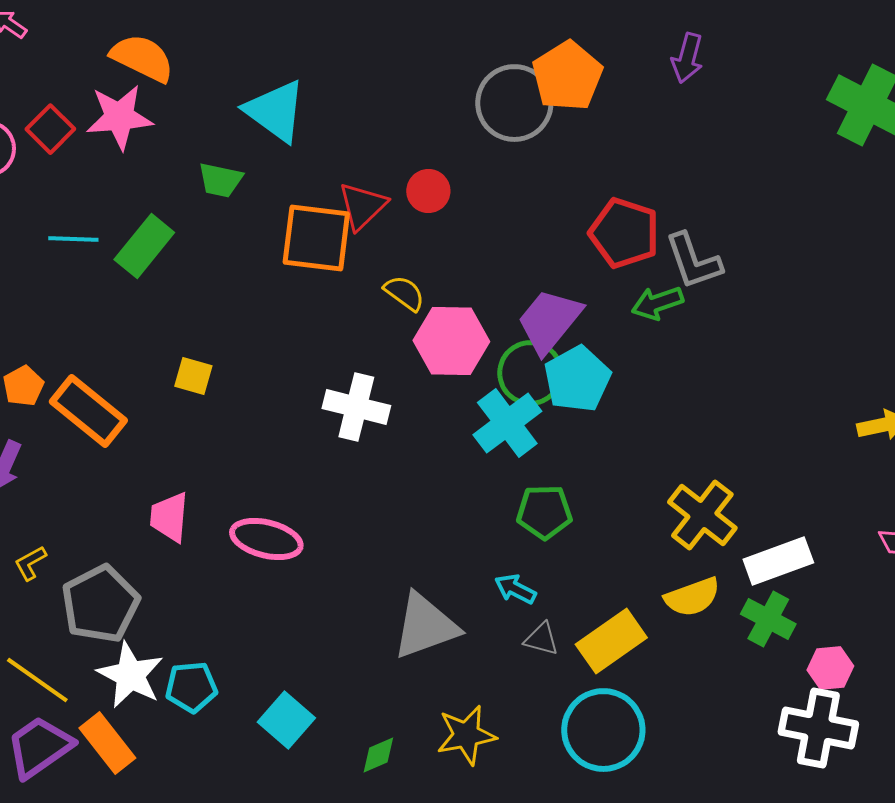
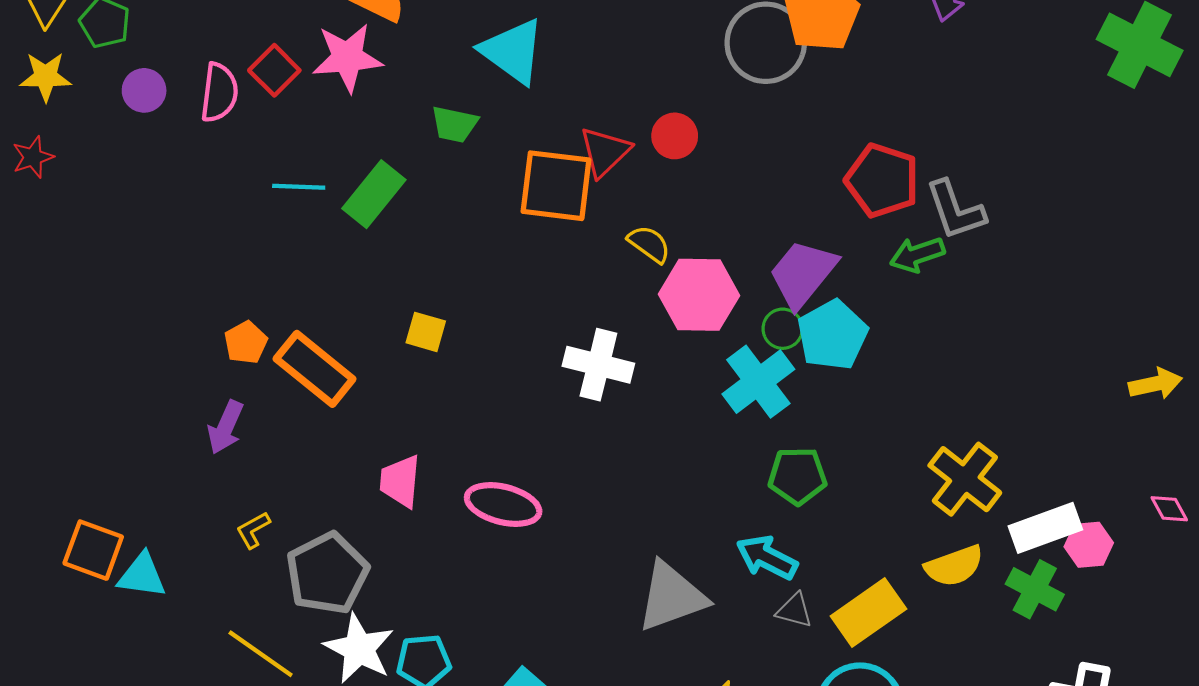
green circle: (530, 373) -> (783, 329), size x0.6
cyan arrow: (515, 589) -> (767, 557), size x1.4
pink hexagon: (830, 668) -> (1089, 545), moved

